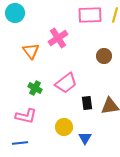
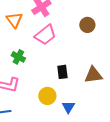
pink trapezoid: (66, 83) -> (45, 35), moved
black rectangle: (87, 103) -> (62, 72), moved

